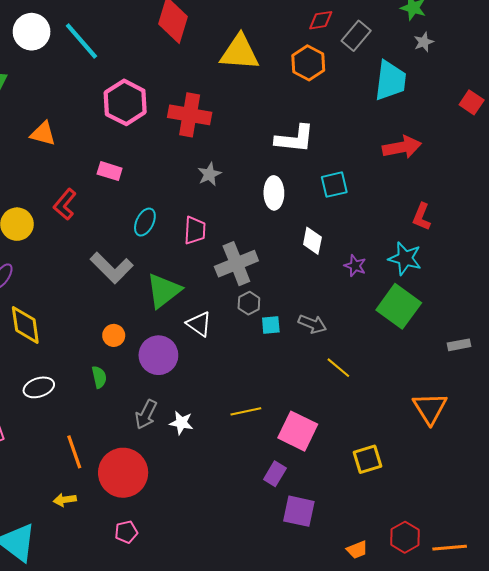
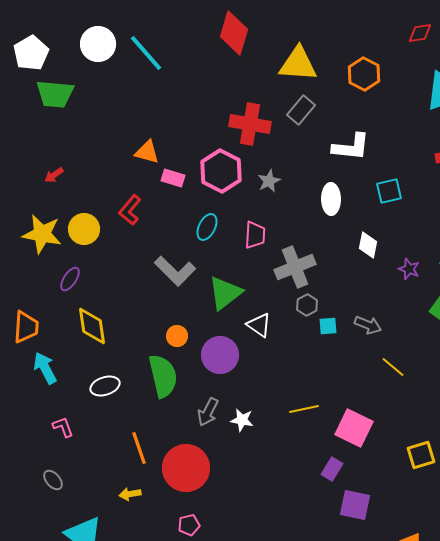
red diamond: (321, 20) -> (420, 33), moved
gray rectangle: (356, 36) -> (301, 110), moved
pink hexagon: (125, 102) -> (221, 171), moved
orange triangle: (43, 134) -> (147, 152), moved
green semicircle: (99, 377) -> (163, 376), size x2.0

